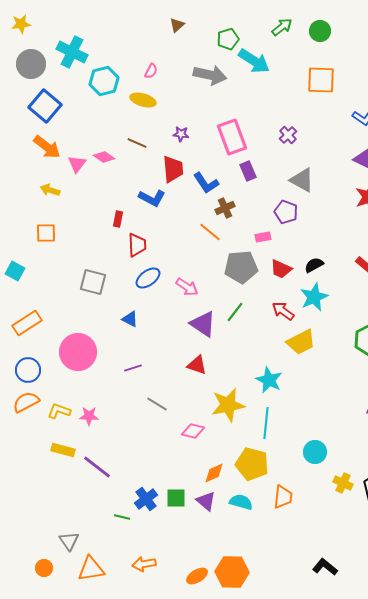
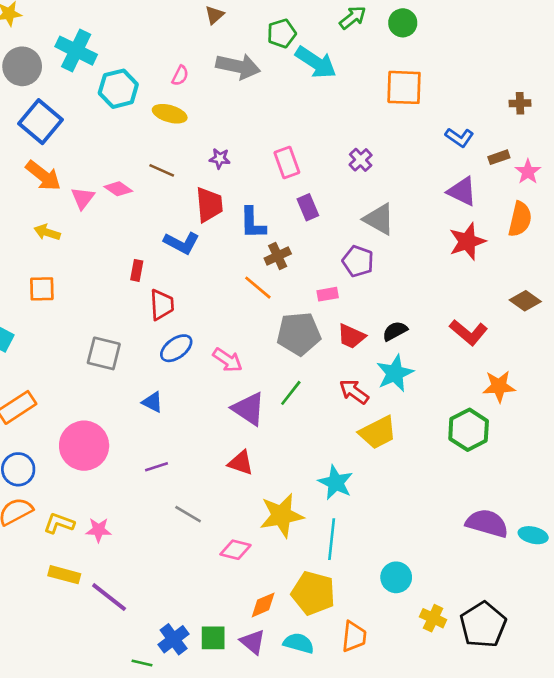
gray arrow: (210, 75) -> (238, 66), moved
pink rectangle: (232, 137) -> (287, 162), size x0.7
blue L-shape: (206, 183) -> (253, 223), turned 32

